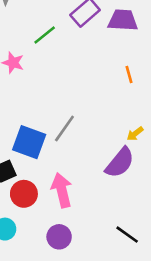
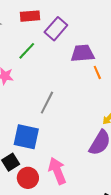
purple trapezoid: (123, 20) -> (83, 53), moved
gray line: (64, 128) -> (47, 103), moved

